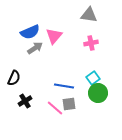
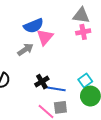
blue semicircle: (30, 32) -> (34, 26), moved
pink cross: (91, 43) -> (83, 32), moved
black cross: (25, 101) -> (42, 82), moved

